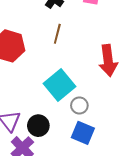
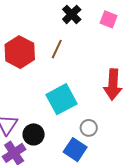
brown line: (57, 34) -> (57, 49), moved
gray circle: (79, 105) -> (89, 128), moved

